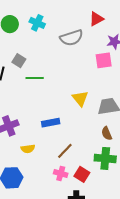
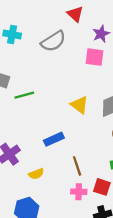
red triangle: (96, 19) -> (75, 14), turned -35
pink square: (104, 60) -> (95, 57), turned 30
brown line: (65, 151) -> (77, 166), turned -48

